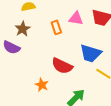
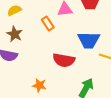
orange star: (42, 85) -> (39, 85), moved

